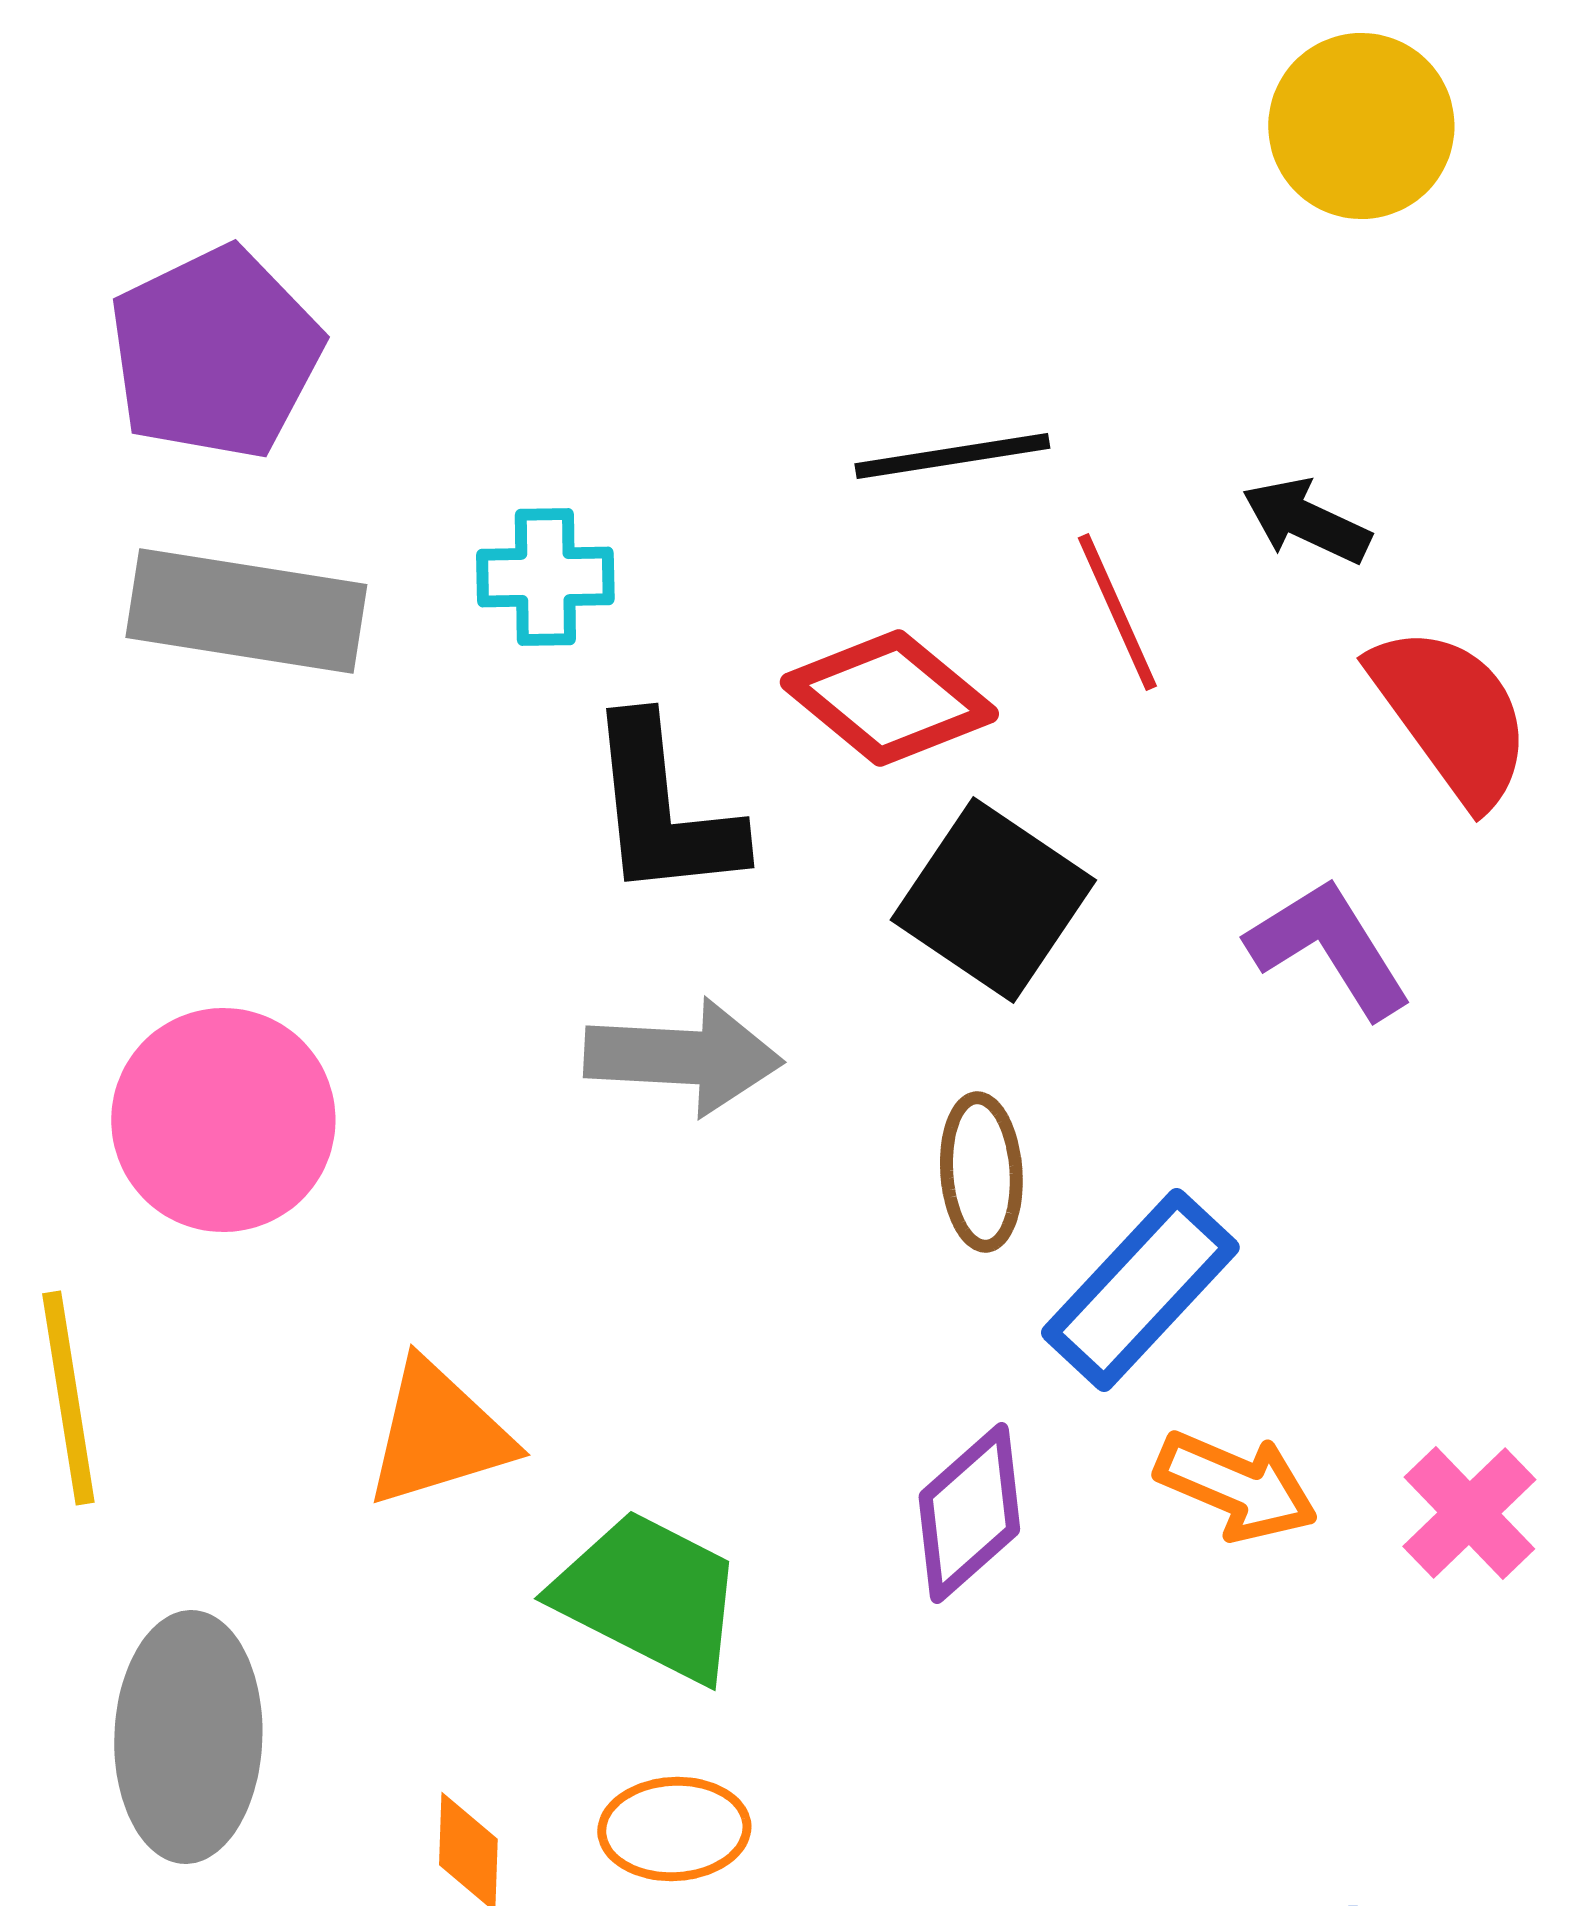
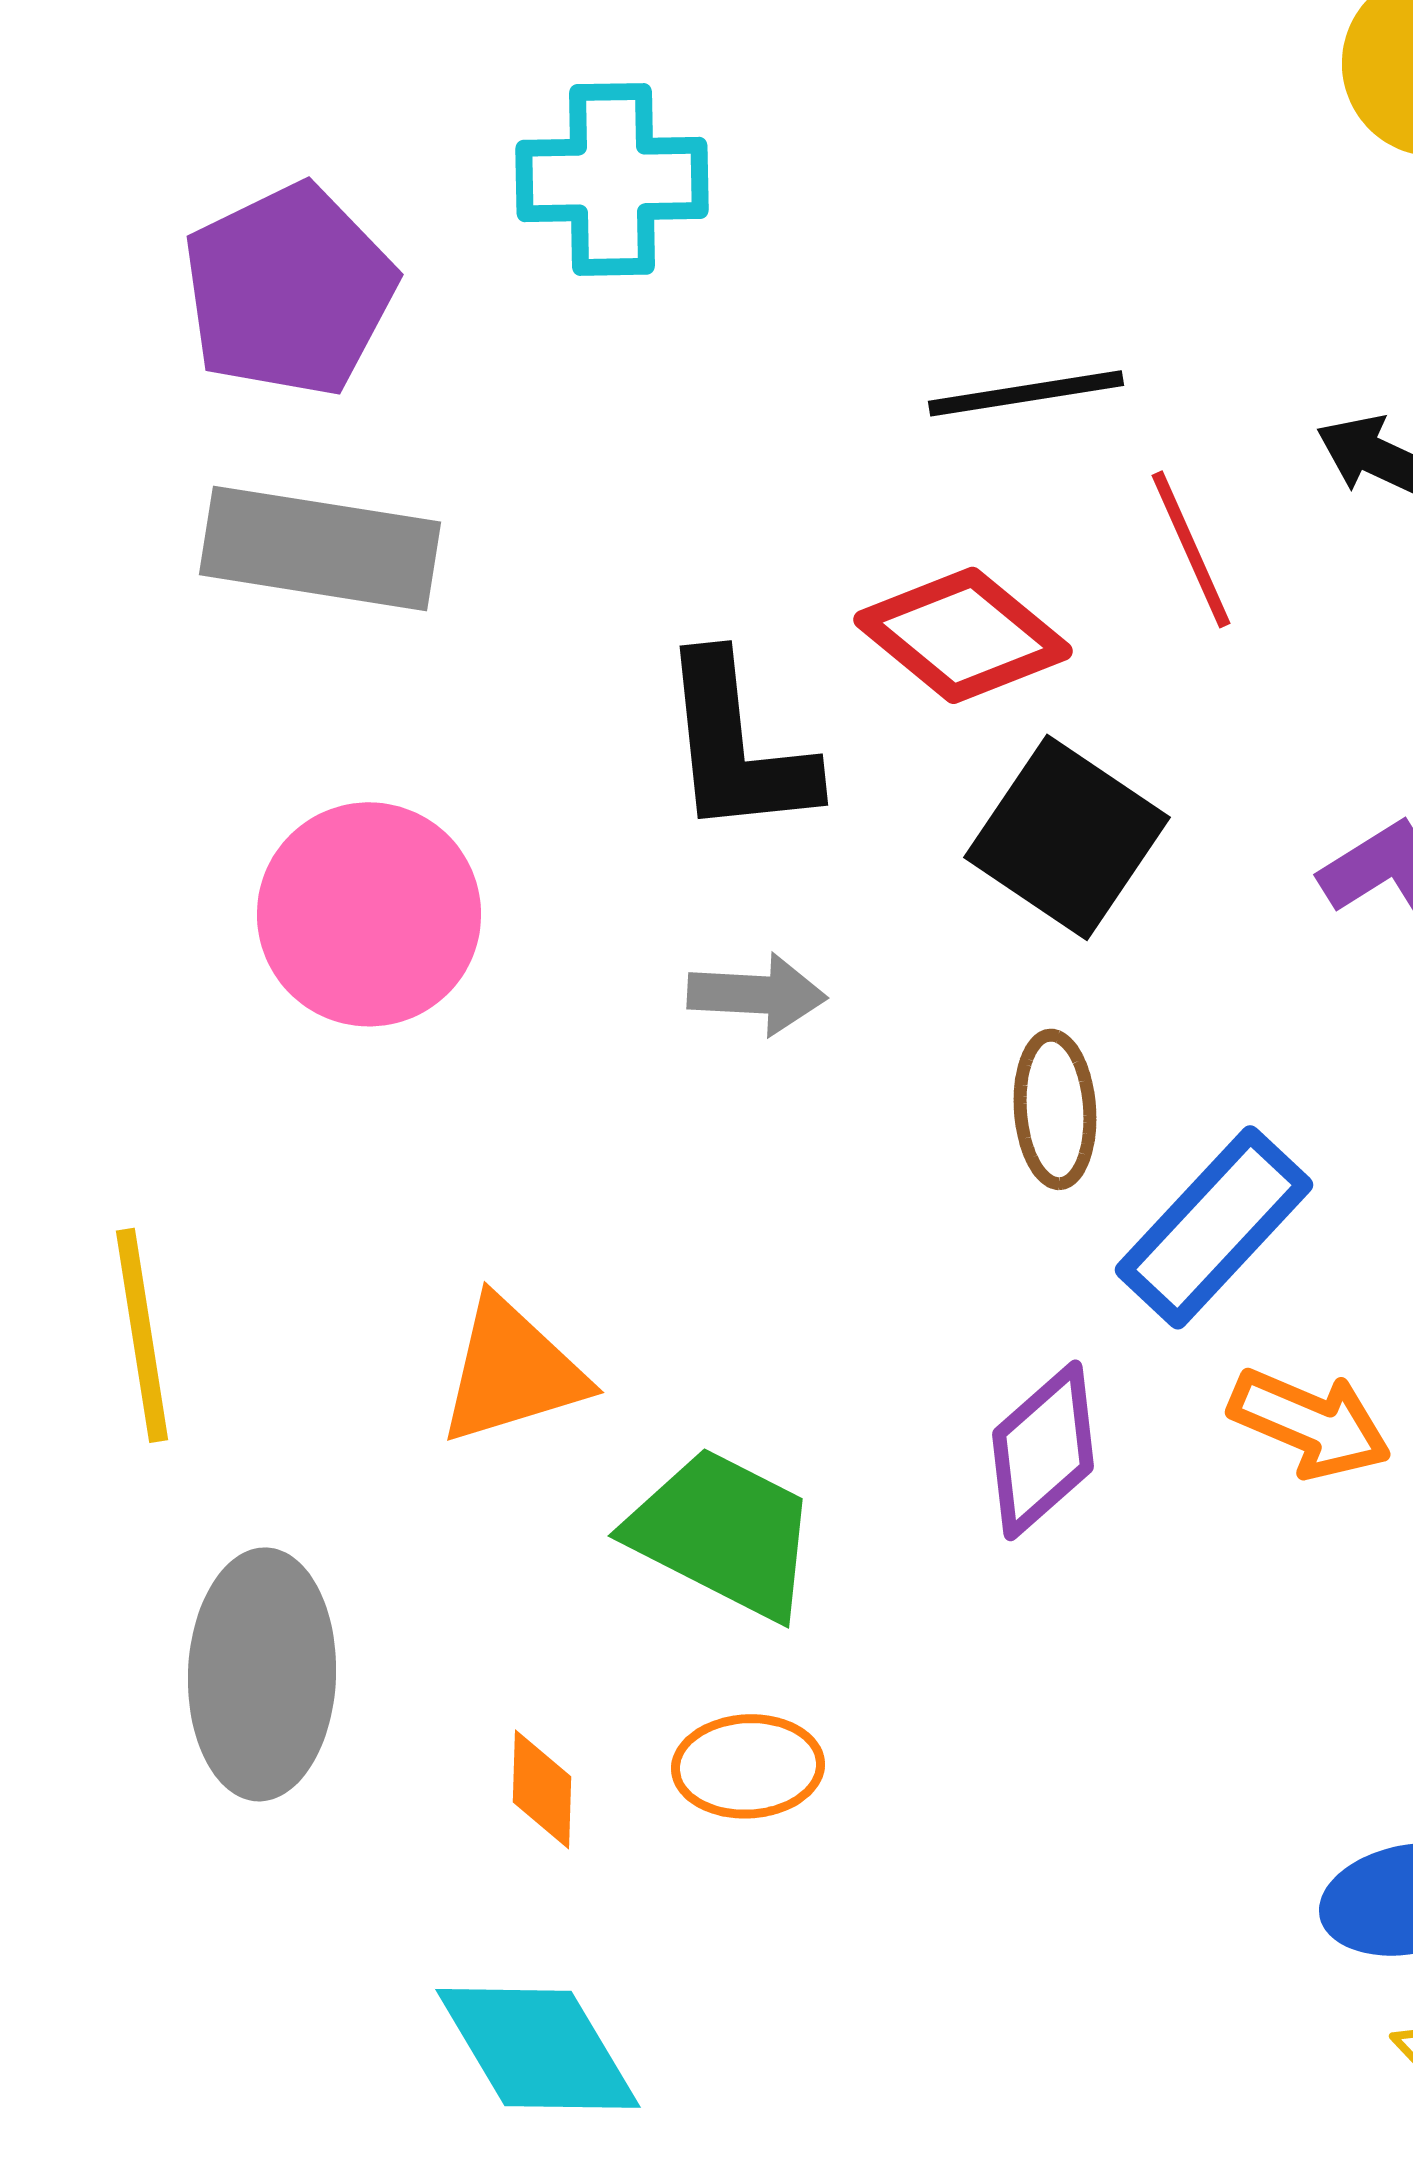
cyan cross: (545, 577) -> (612, 179), moved, size x1.4
gray arrow: (683, 1057) -> (757, 994), size x0.7
pink circle: (223, 1120) -> (369, 914), moved

